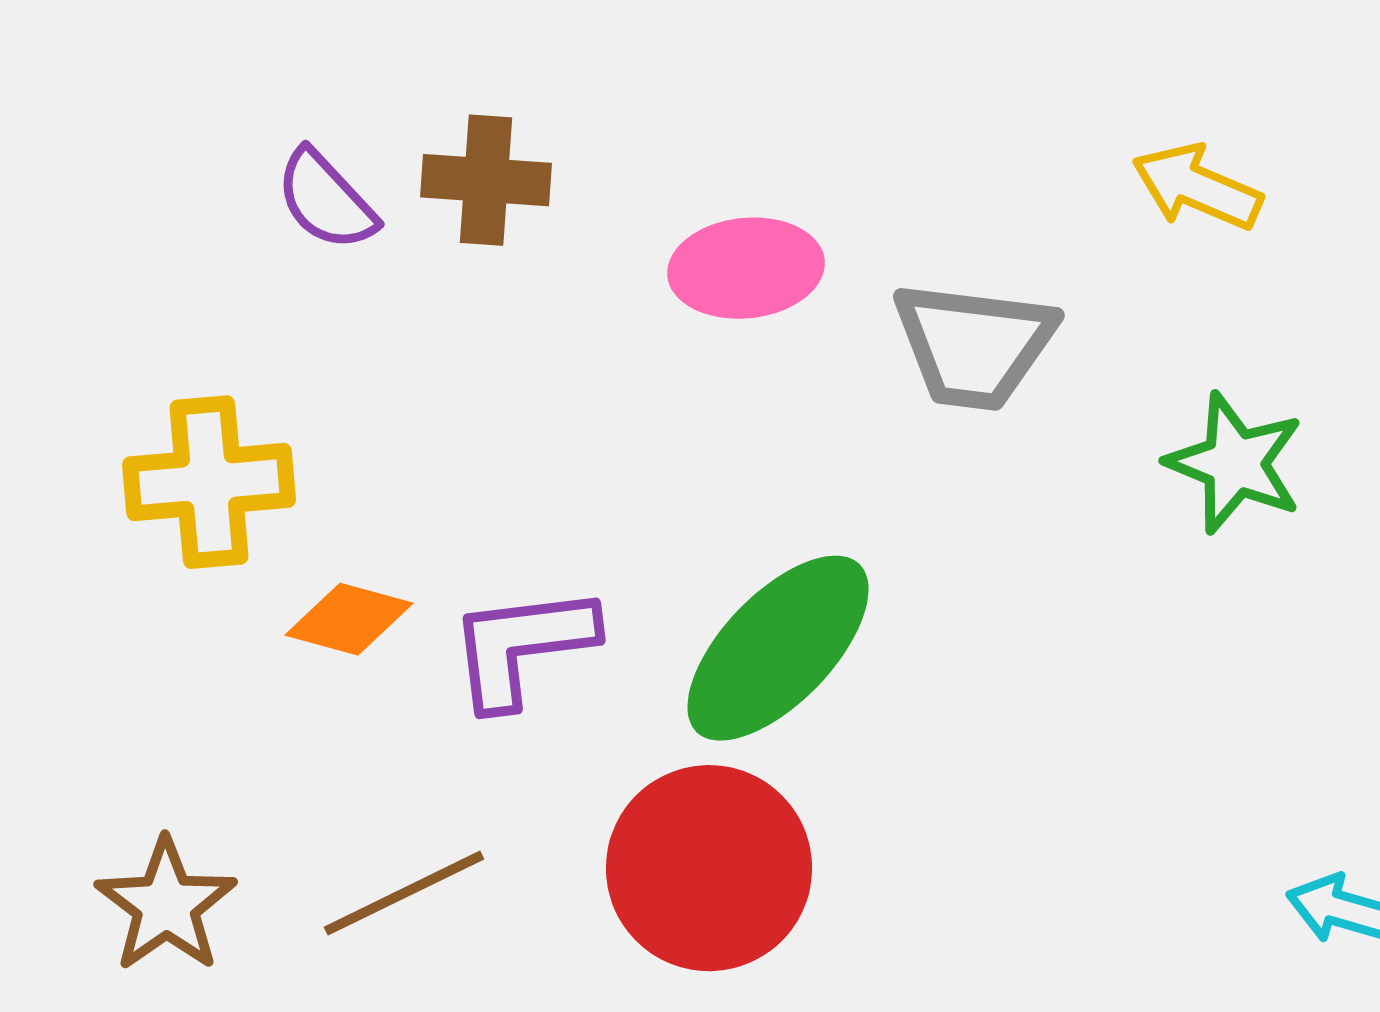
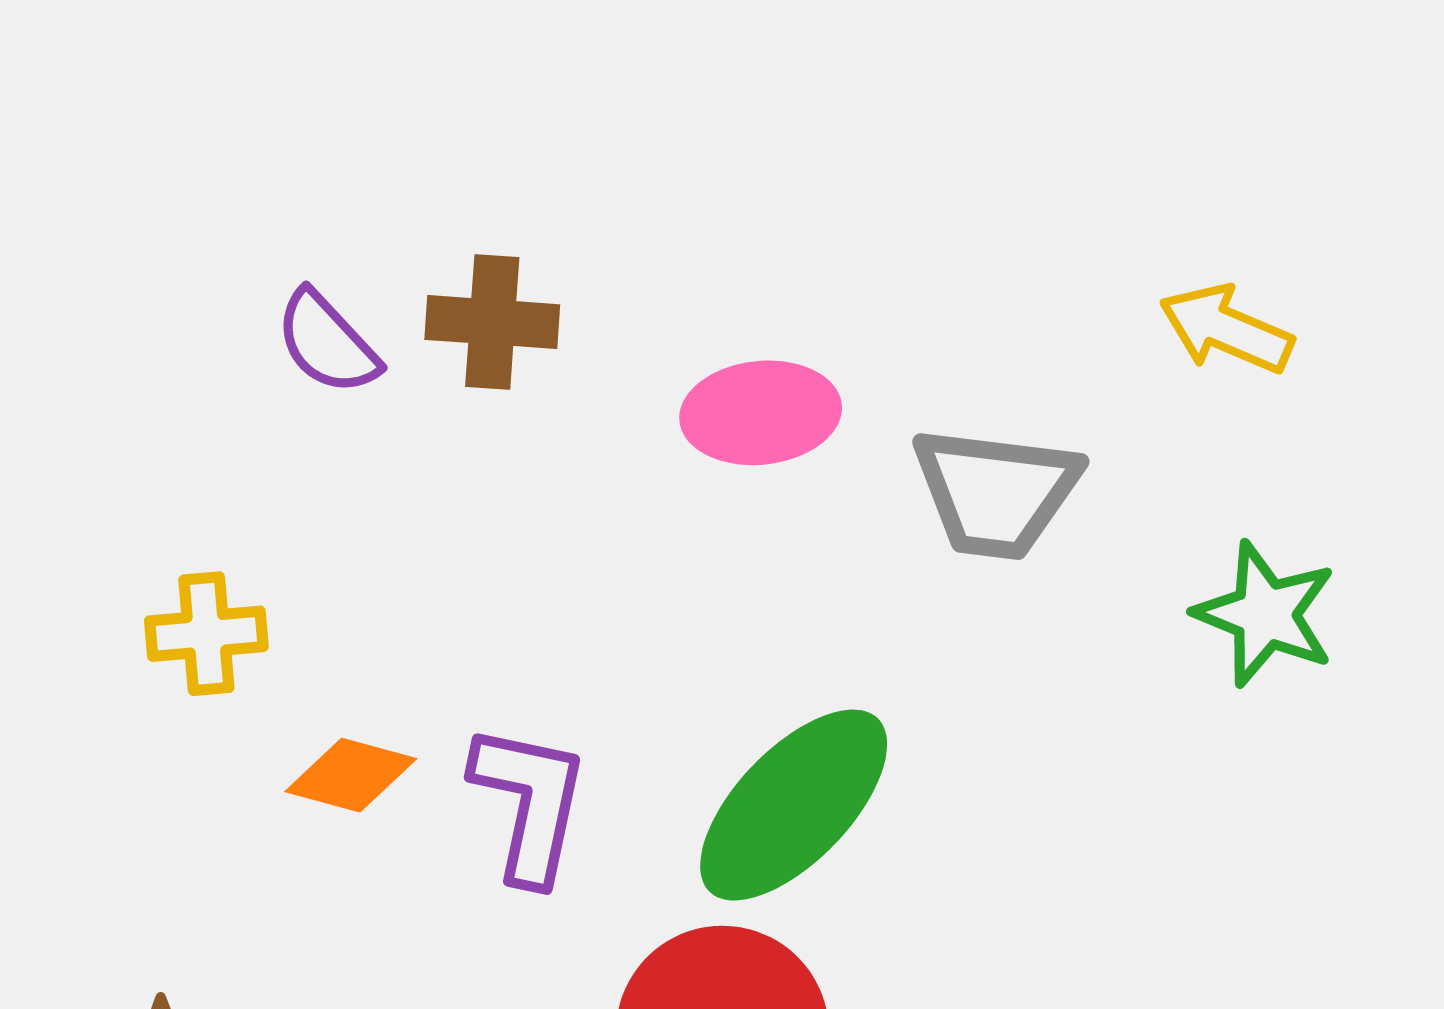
yellow cross: (209, 482) -> (206, 634), size x0.7
purple L-shape: (522, 646) -> (529, 803), turned 109

